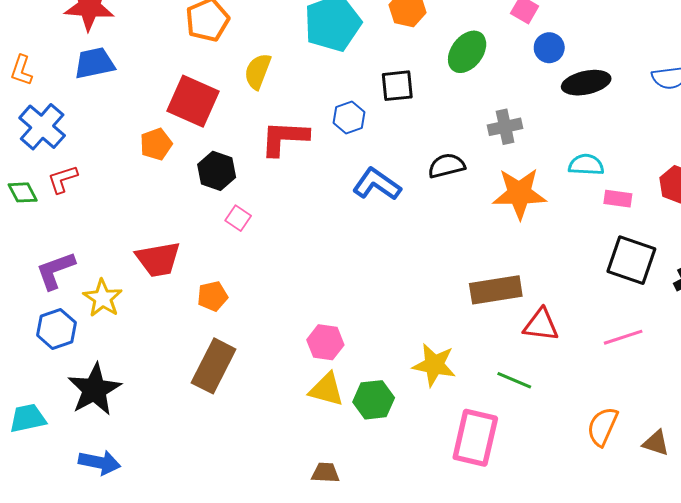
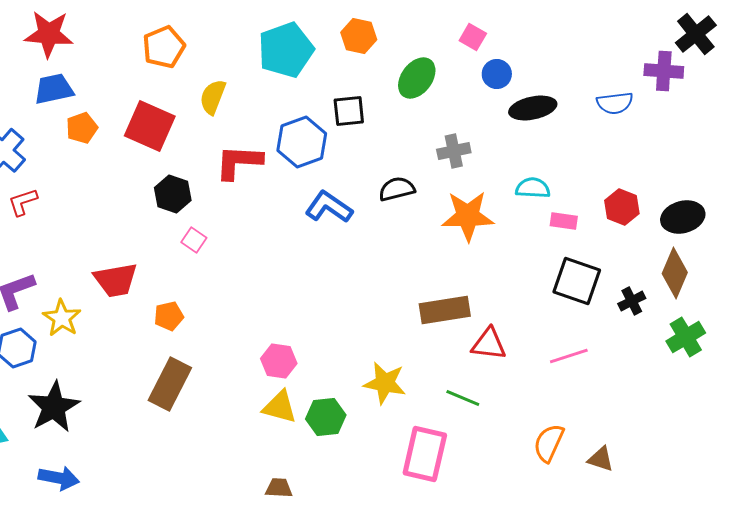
blue hexagon: (349, 118) -> (302, 142), size x1.6
orange pentagon: (156, 144) -> (82, 128), moved

